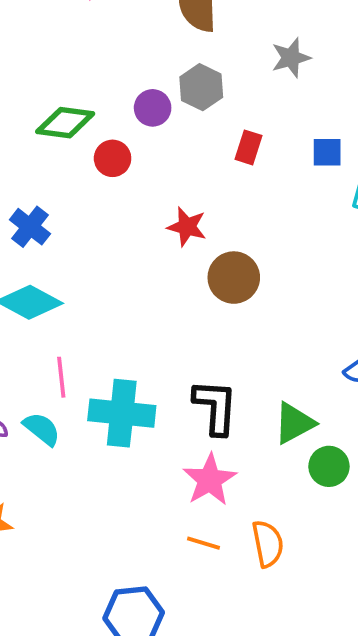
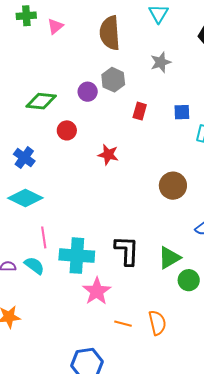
red circle: (113, 158) -> (67, 130), moved
brown circle: (234, 278) -> (173, 186), moved
pink star: (210, 480) -> (97, 291), moved

